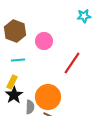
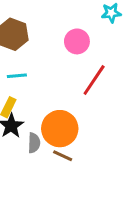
pink circle: (44, 41) -> (77, 41), moved

